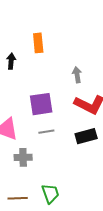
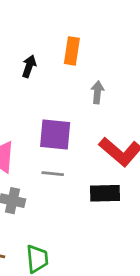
gray arrow: (77, 75) -> (97, 92), moved

